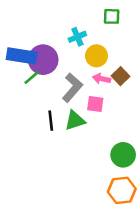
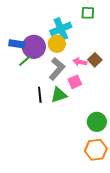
cyan cross: (77, 37) -> (61, 29), size x1.5
blue rectangle: (22, 56) -> (17, 44), size x0.7
yellow circle: (96, 56) -> (57, 44), moved
pink square: (95, 104) -> (75, 82), turned -32

